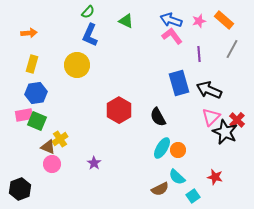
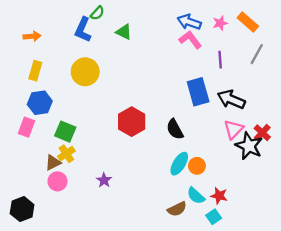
green triangle: (126, 21) -> (124, 32), moved
blue L-shape: (90, 35) -> (83, 30), moved
pink rectangle: (24, 115) -> (26, 127), turned -60
green square: (37, 121) -> (65, 132), moved
brown triangle: (48, 147) -> (53, 163), turned -49
red star: (215, 177) -> (219, 196), moved

